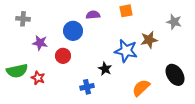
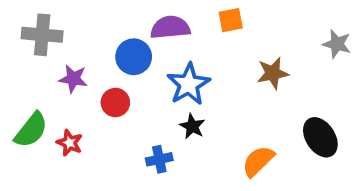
purple semicircle: (93, 15) -> (170, 27), size x1.5
gray cross: (23, 19) -> (42, 35), size x1.5
gray star: (174, 22) -> (337, 44), moved
blue star: (126, 51) -> (189, 84), moved, turned 30
green semicircle: (17, 71) -> (31, 130), turned -40

